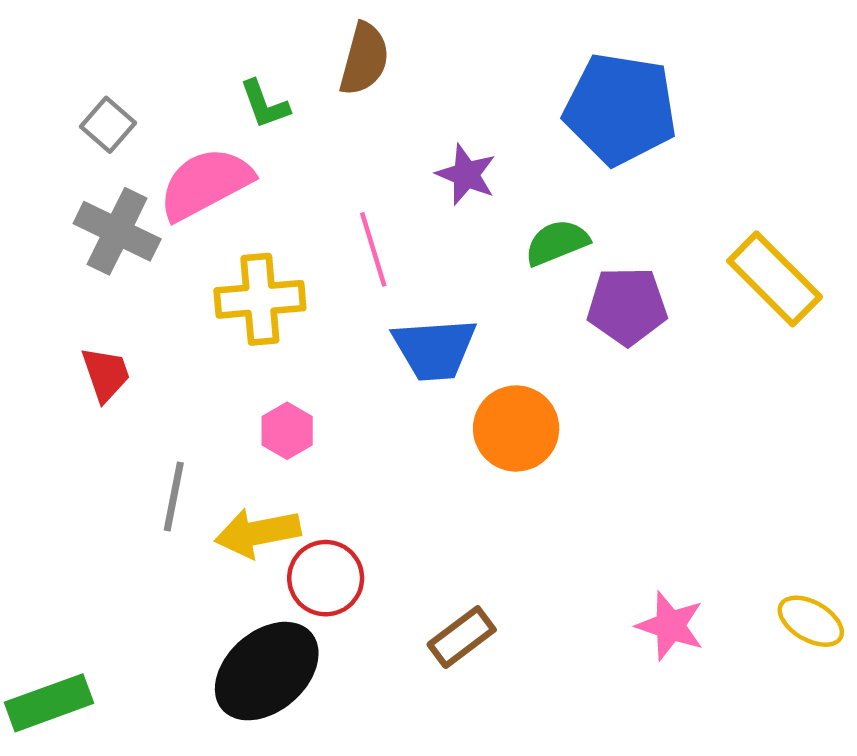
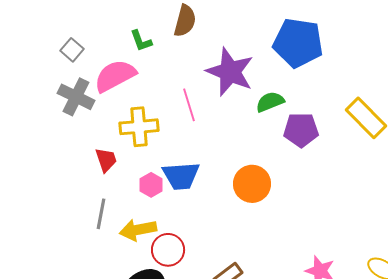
purple star: (466, 175) -> (230, 72), size x1.8
blue trapezoid: (434, 349) -> (181, 176), moved
red trapezoid: (106, 374) -> (106, 160), moved

